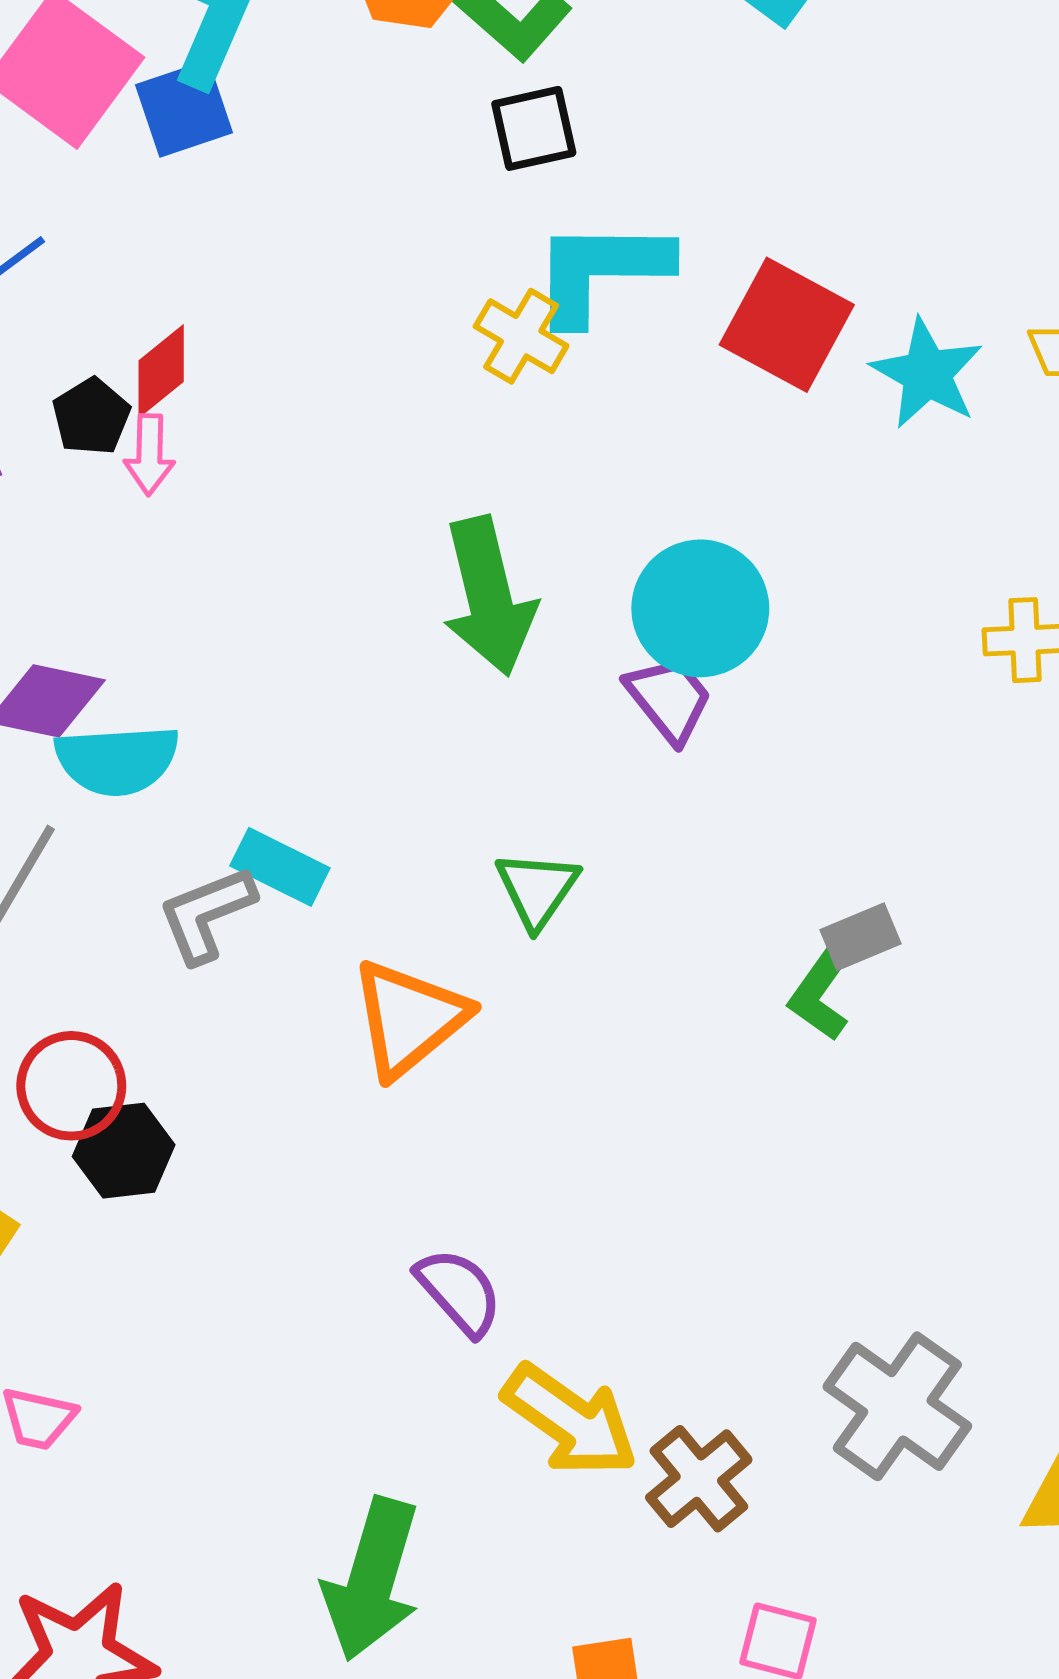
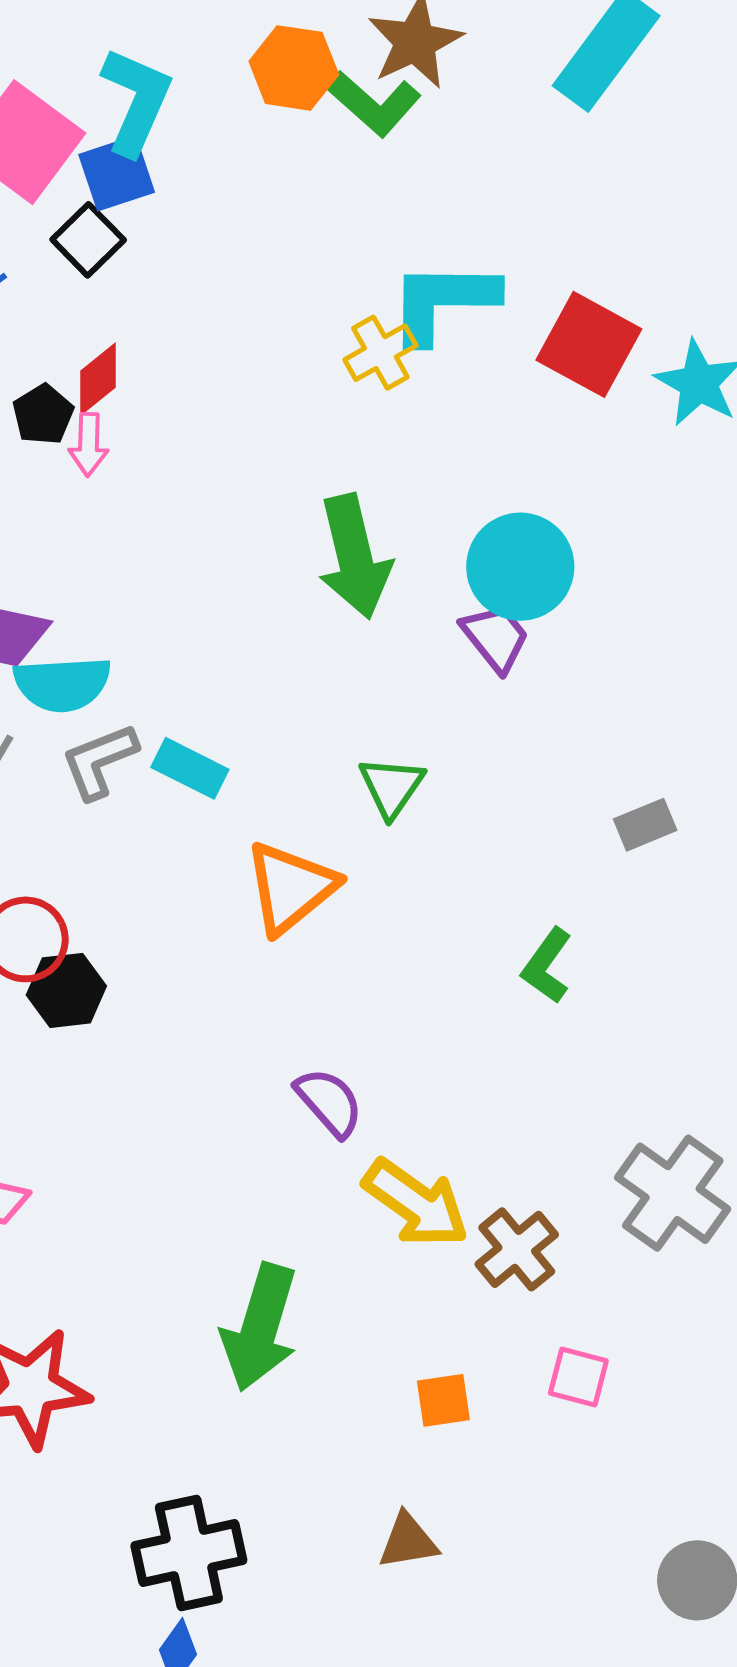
black square: (534, 128) -> (88, 240), moved, turned -32
yellow cross: (521, 336) -> (380, 353), turned 30
gray L-shape: (206, 914) -> (99, 761), moved
green L-shape: (821, 993) -> (547, 966), moved

